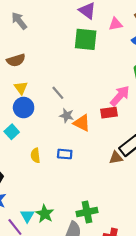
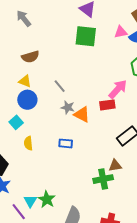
pink triangle: (116, 24) -> (121, 32), moved
brown semicircle: (16, 60) -> (30, 57), moved
yellow triangle: (21, 88) -> (25, 81), turned -32
yellow semicircle: (35, 155) -> (28, 143), moved
brown triangle: (116, 158) -> (115, 166), moved
green cross: (87, 212) -> (103, 179), moved

